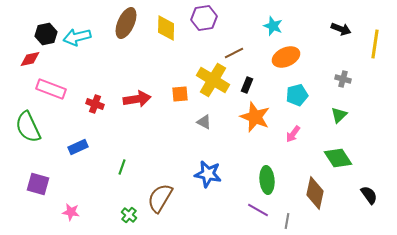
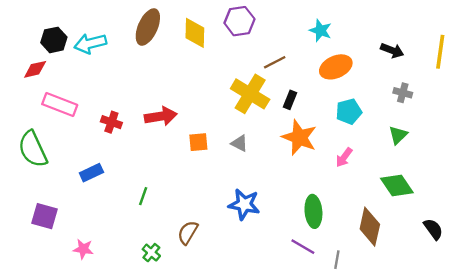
black arrow: (341, 29) -> (392, 50), moved
orange square: (180, 94) -> (198, 142), moved
brown semicircle: (160, 198) -> (188, 233), size x0.7

